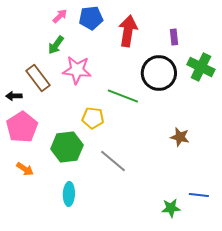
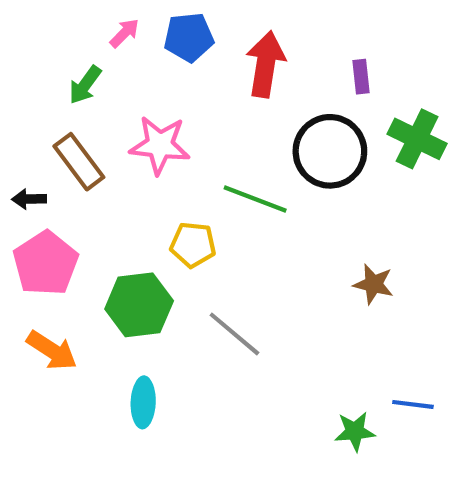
green arrow: (56, 45) -> (85, 85), moved
orange arrow: (25, 169) -> (52, 351), size x1.4

